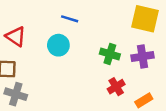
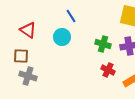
blue line: (70, 19) -> (71, 16), turned 40
red cross: (116, 87) -> (108, 70), turned -32

